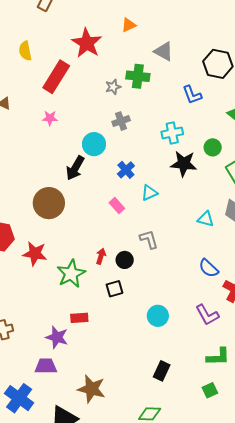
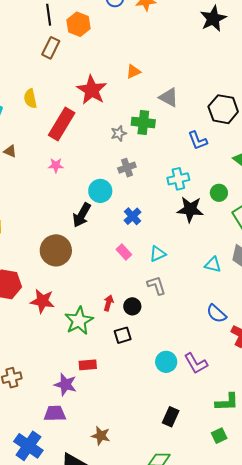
cyan triangle: (149, 193) -> (158, 254), moved
purple L-shape: (207, 315) -> (196, 363), moved
brown star: (91, 389) -> (101, 436), size x0.7

